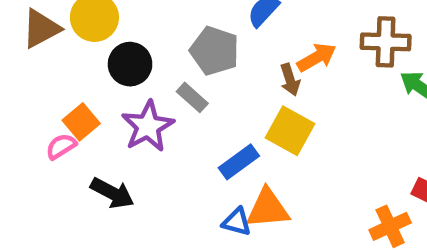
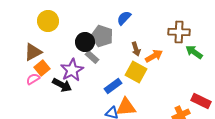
brown triangle: (41, 29) -> (33, 52), moved
orange arrow: (317, 57) -> (154, 56), moved
black circle: (130, 64) -> (85, 42), moved
black arrow: (112, 193) -> (62, 85), moved

